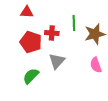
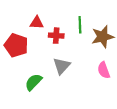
red triangle: (27, 12) -> (37, 23), moved
red pentagon: (31, 42) -> (16, 45), moved

